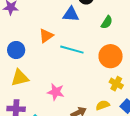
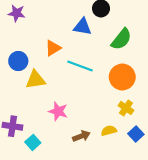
green semicircle: (107, 22) -> (121, 39), size x1.5
yellow triangle: (20, 78) -> (35, 80), moved

